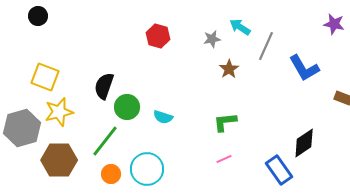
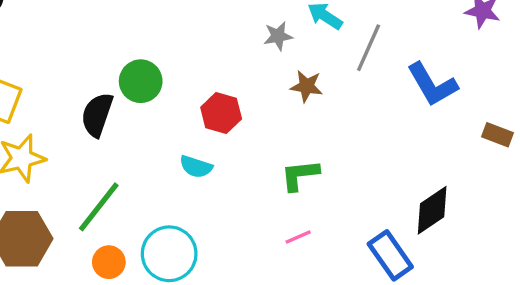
red hexagon: (158, 36) -> (221, 113), moved
brown star: (229, 69) -> (307, 86), turned -30
green circle: (127, 107) -> (141, 81), moved

